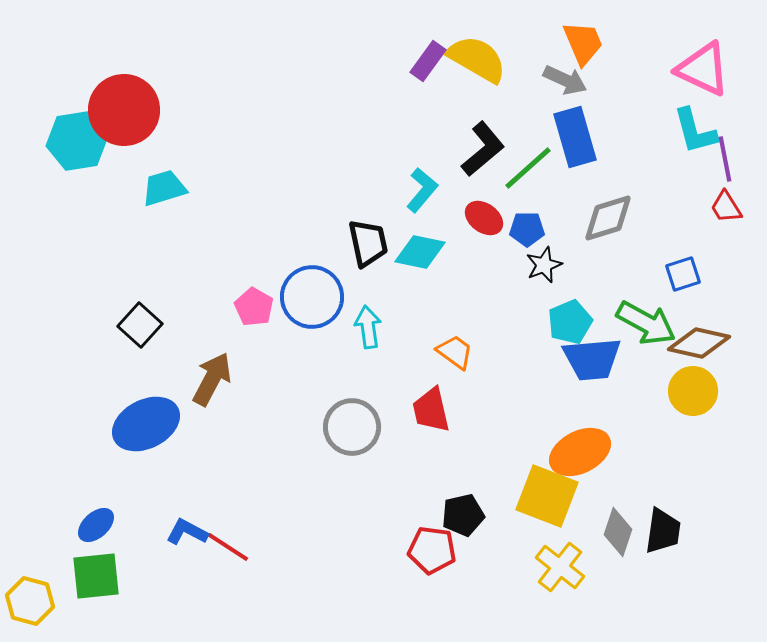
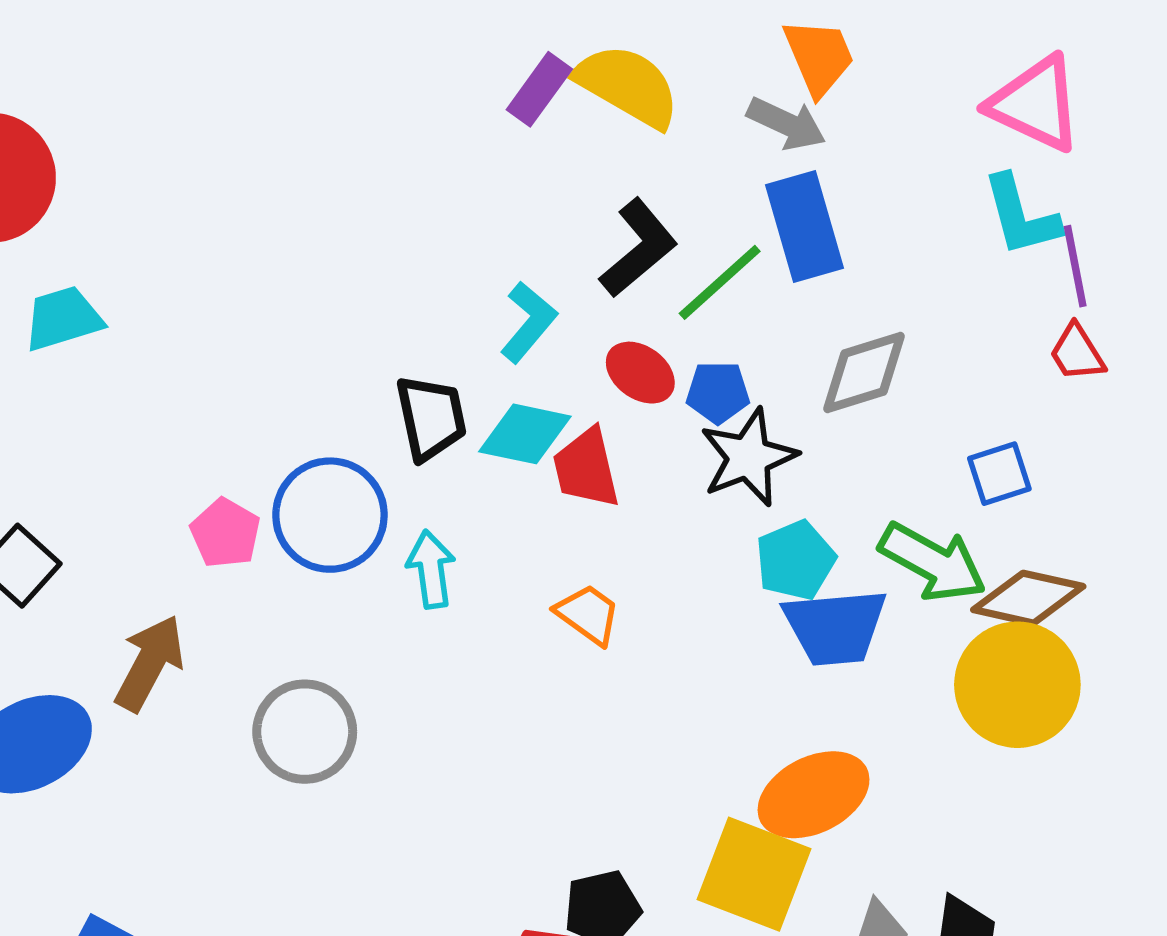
black star: (544, 265) -> (749, 457), size x1.5
yellow circle: (693, 391) -> (1017, 685), size x1.4
red trapezoid: (431, 410) -> (586, 468), moved
gray circle: (352, 427) -> (305, 732), moved

